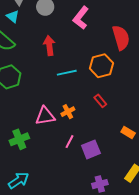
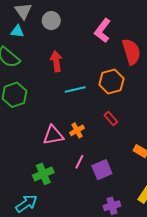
cyan triangle: (13, 16) -> (17, 31), turned -32
pink L-shape: (81, 18) -> (103, 31), moved
green cross: (19, 139) -> (43, 174), moved

